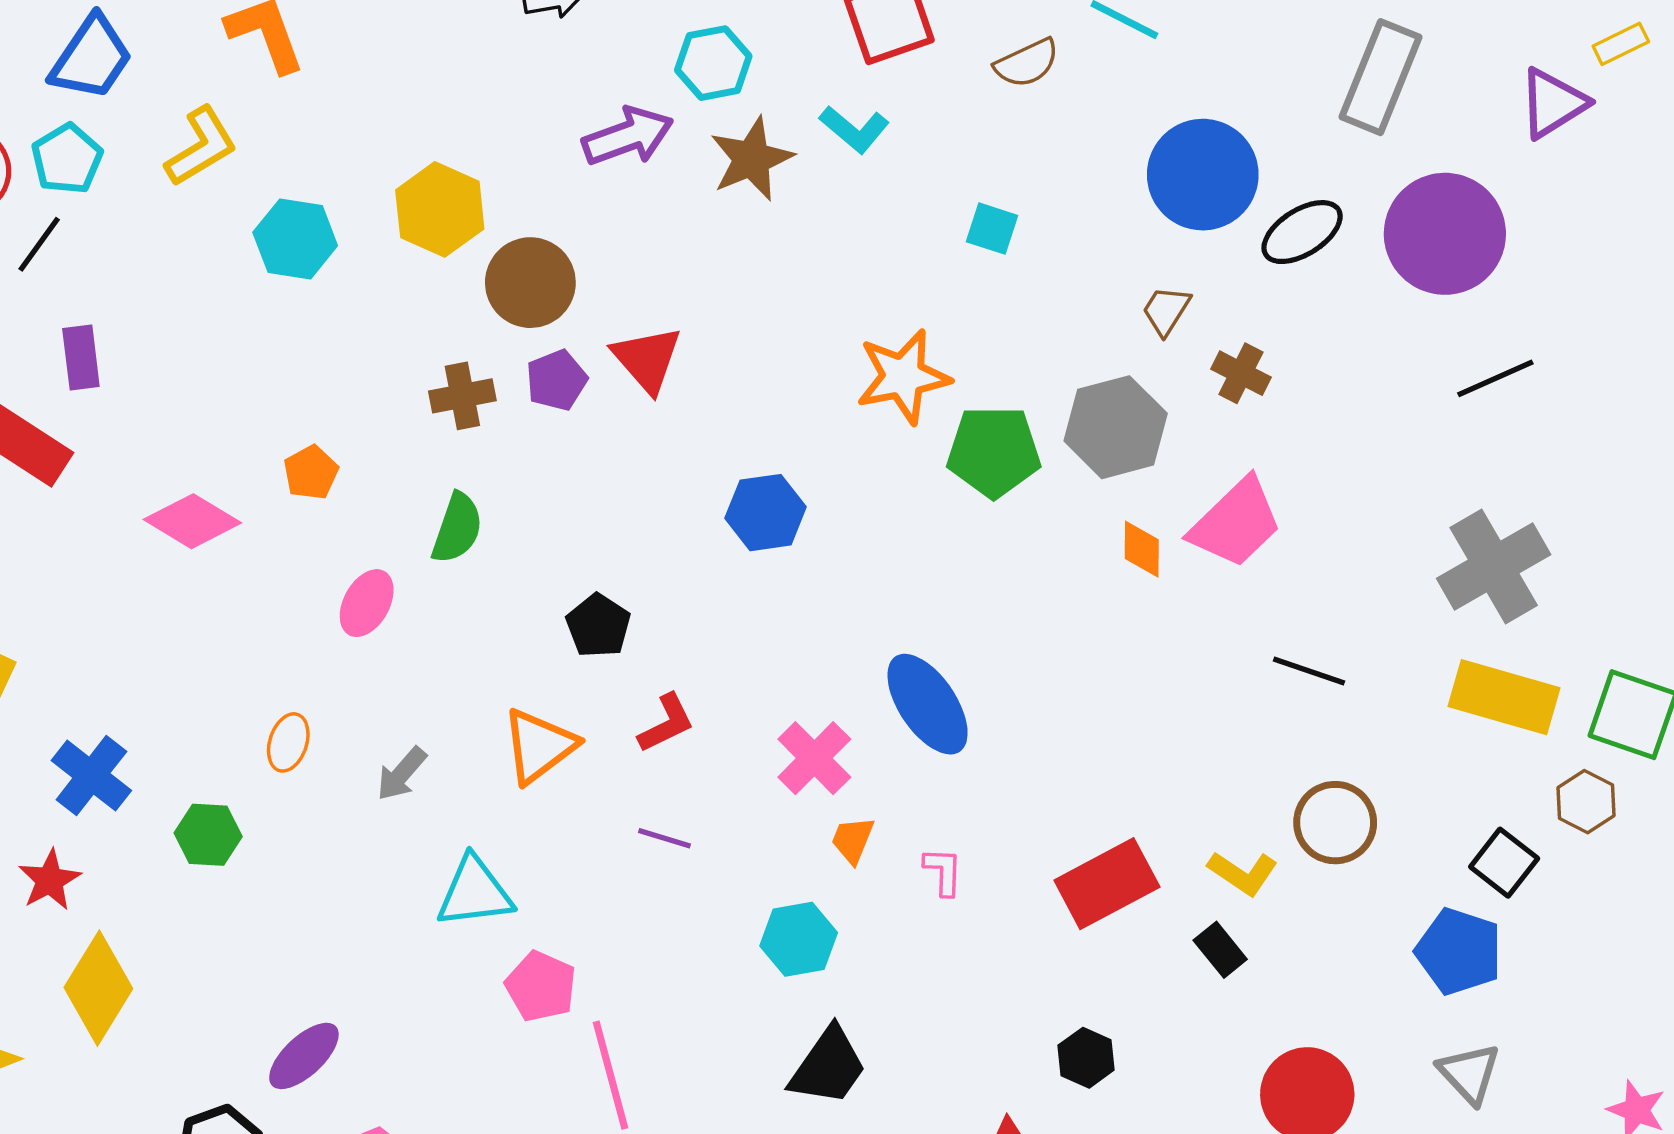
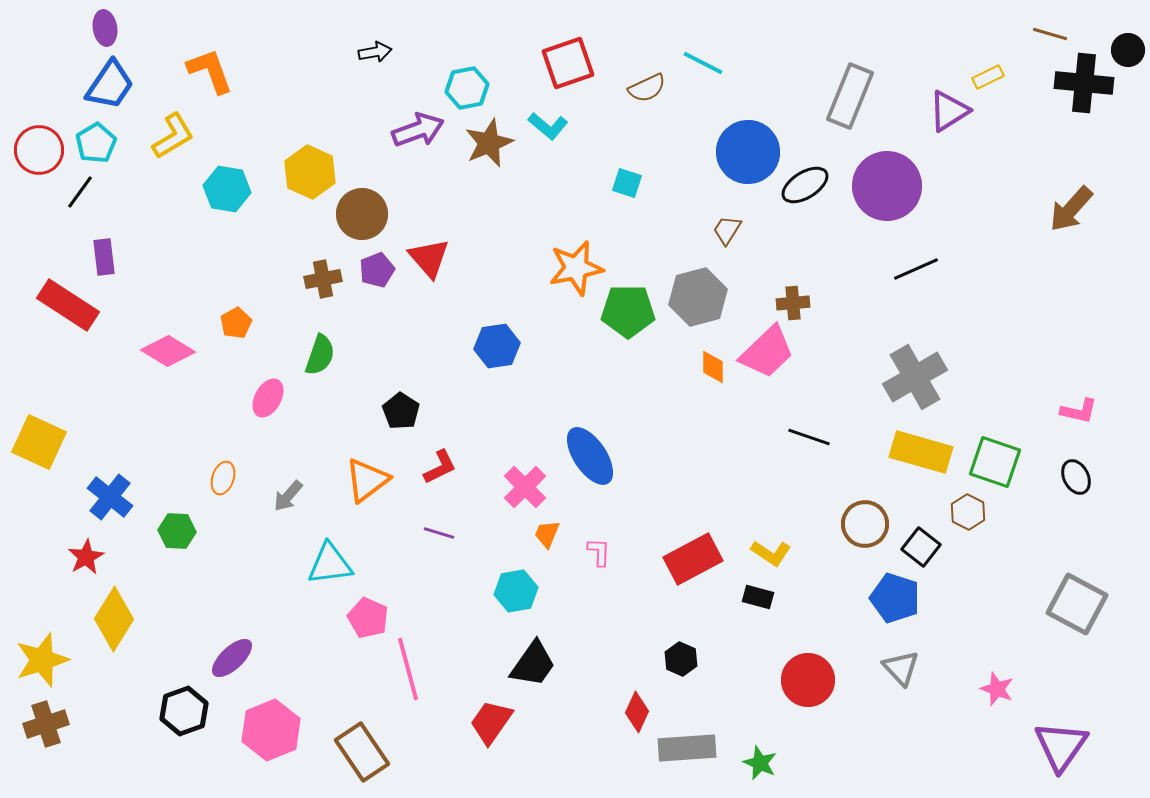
brown cross: (1241, 373) -> (793, 303), moved, turned -32
brown circle: (1335, 823) -> (865, 524), moved
black rectangle: (1220, 950) -> (758, 597), turned -36

